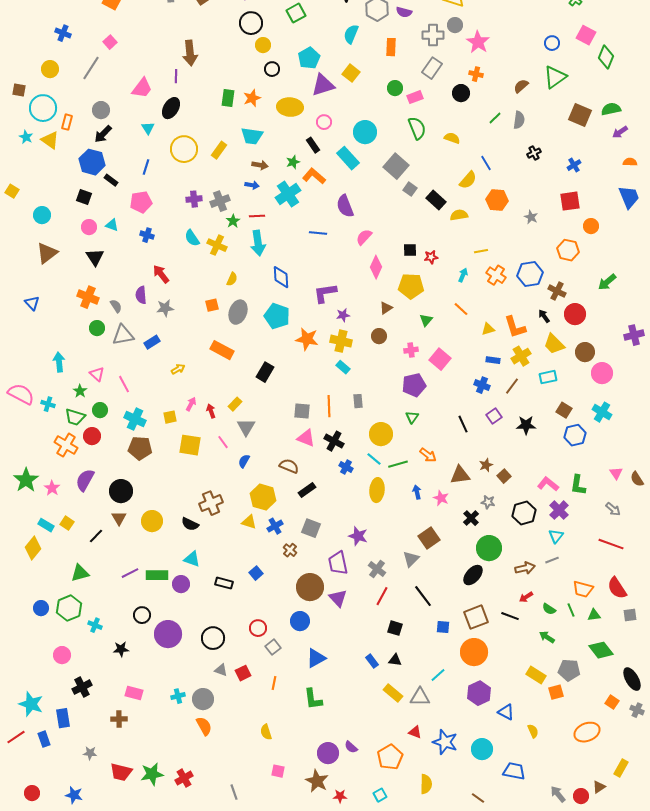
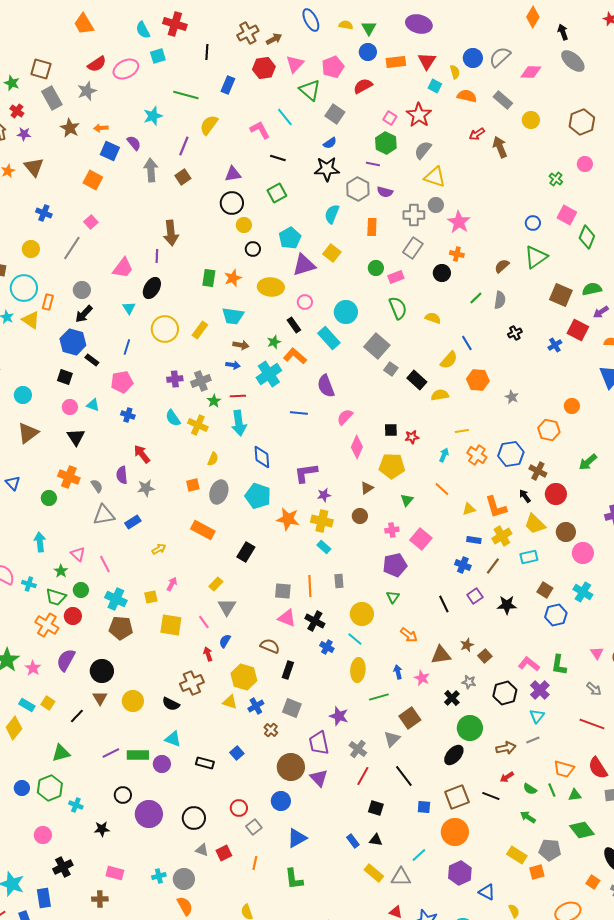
red square: (570, 201) -> (578, 330), moved, turned 35
green circle: (97, 328) -> (49, 498), moved
red arrow: (211, 411) -> (208, 654), moved
green line: (398, 464) -> (379, 697), moved
black rectangle: (307, 490) -> (288, 670), turned -36

